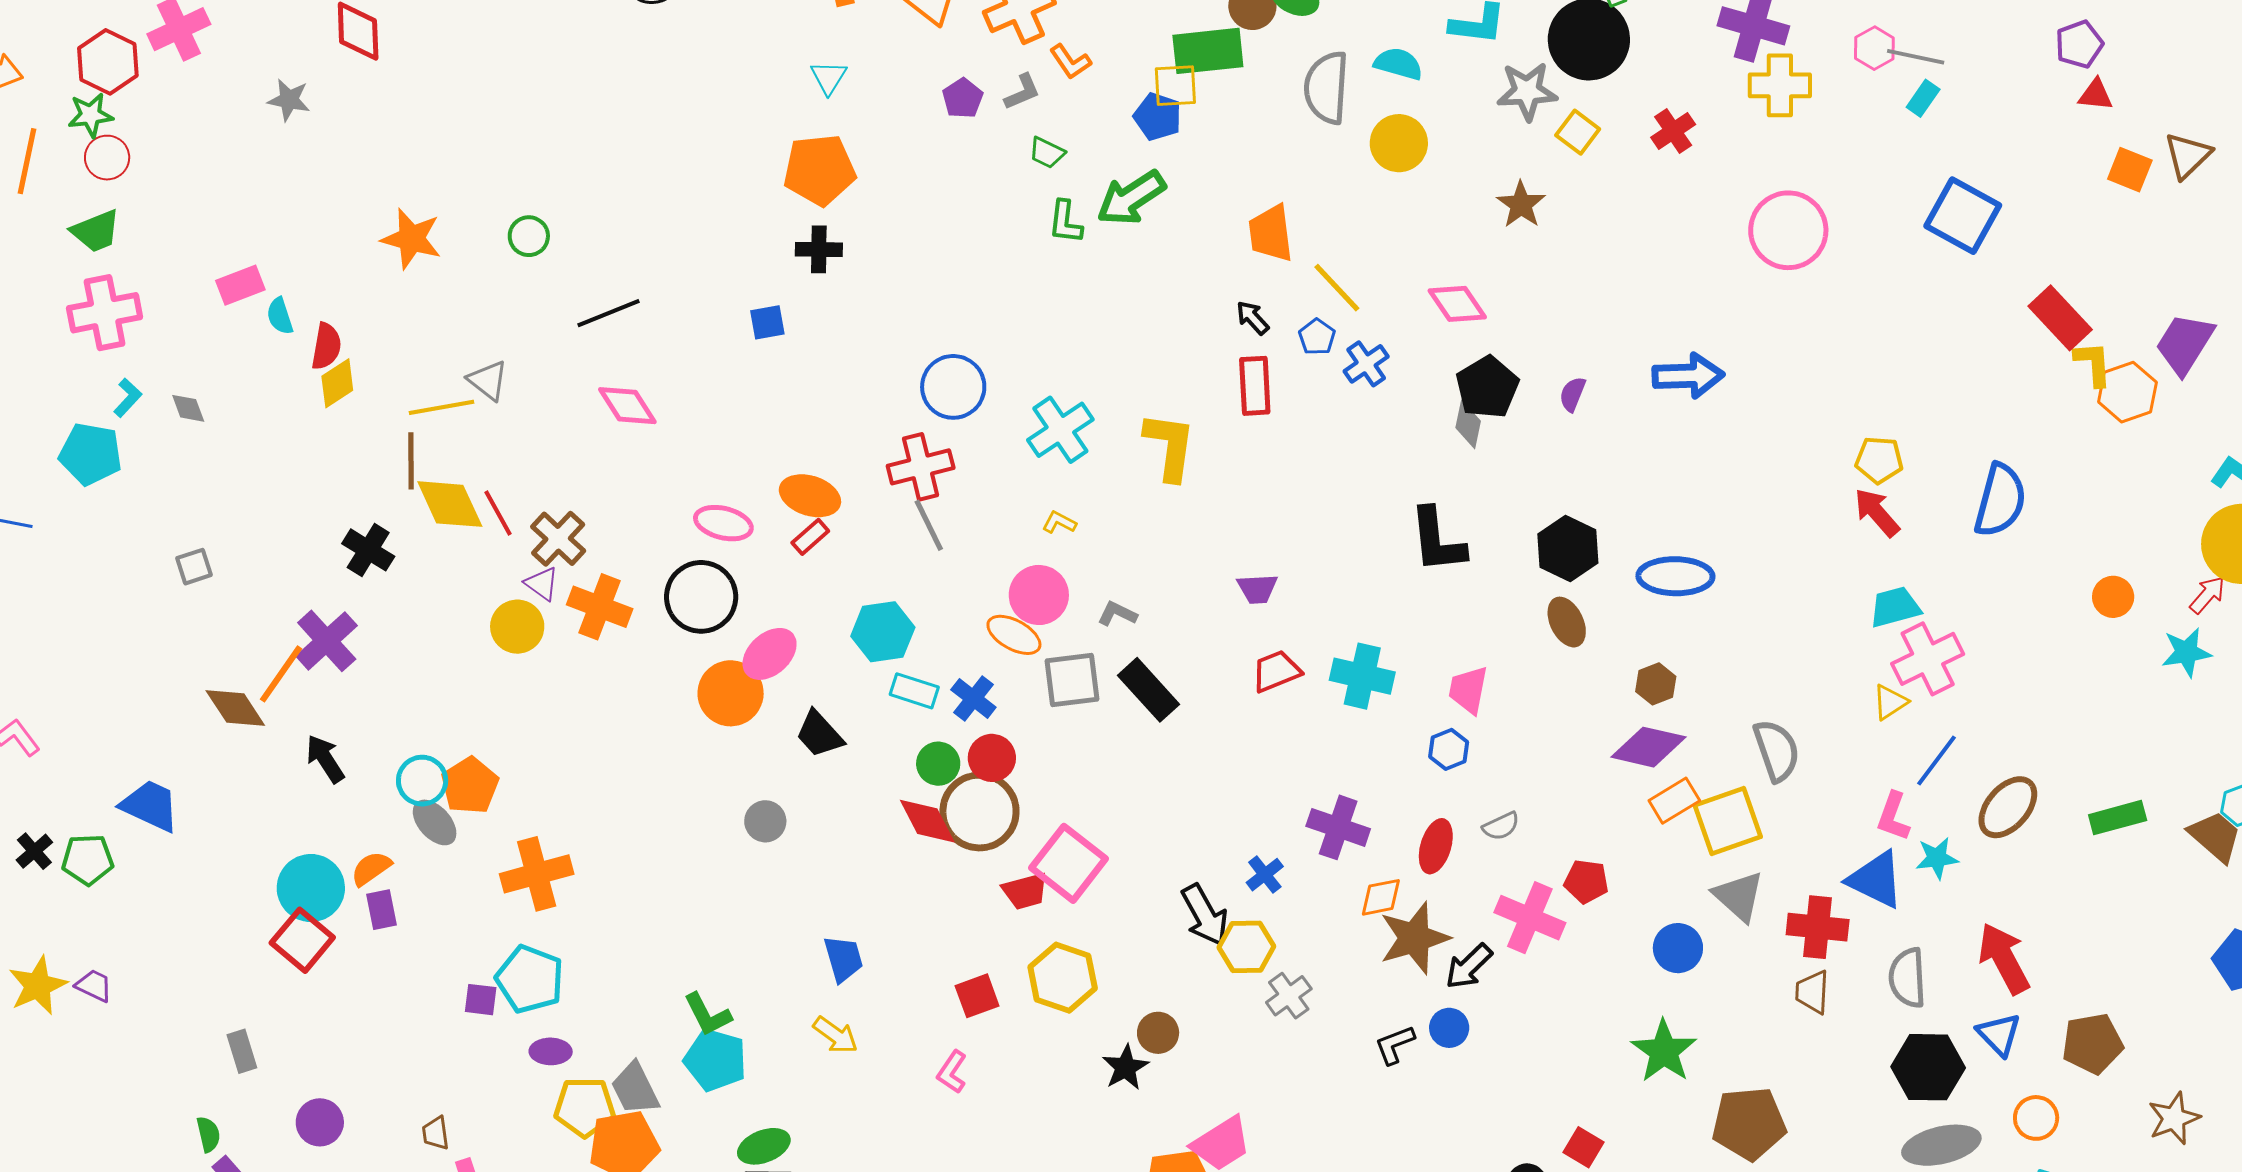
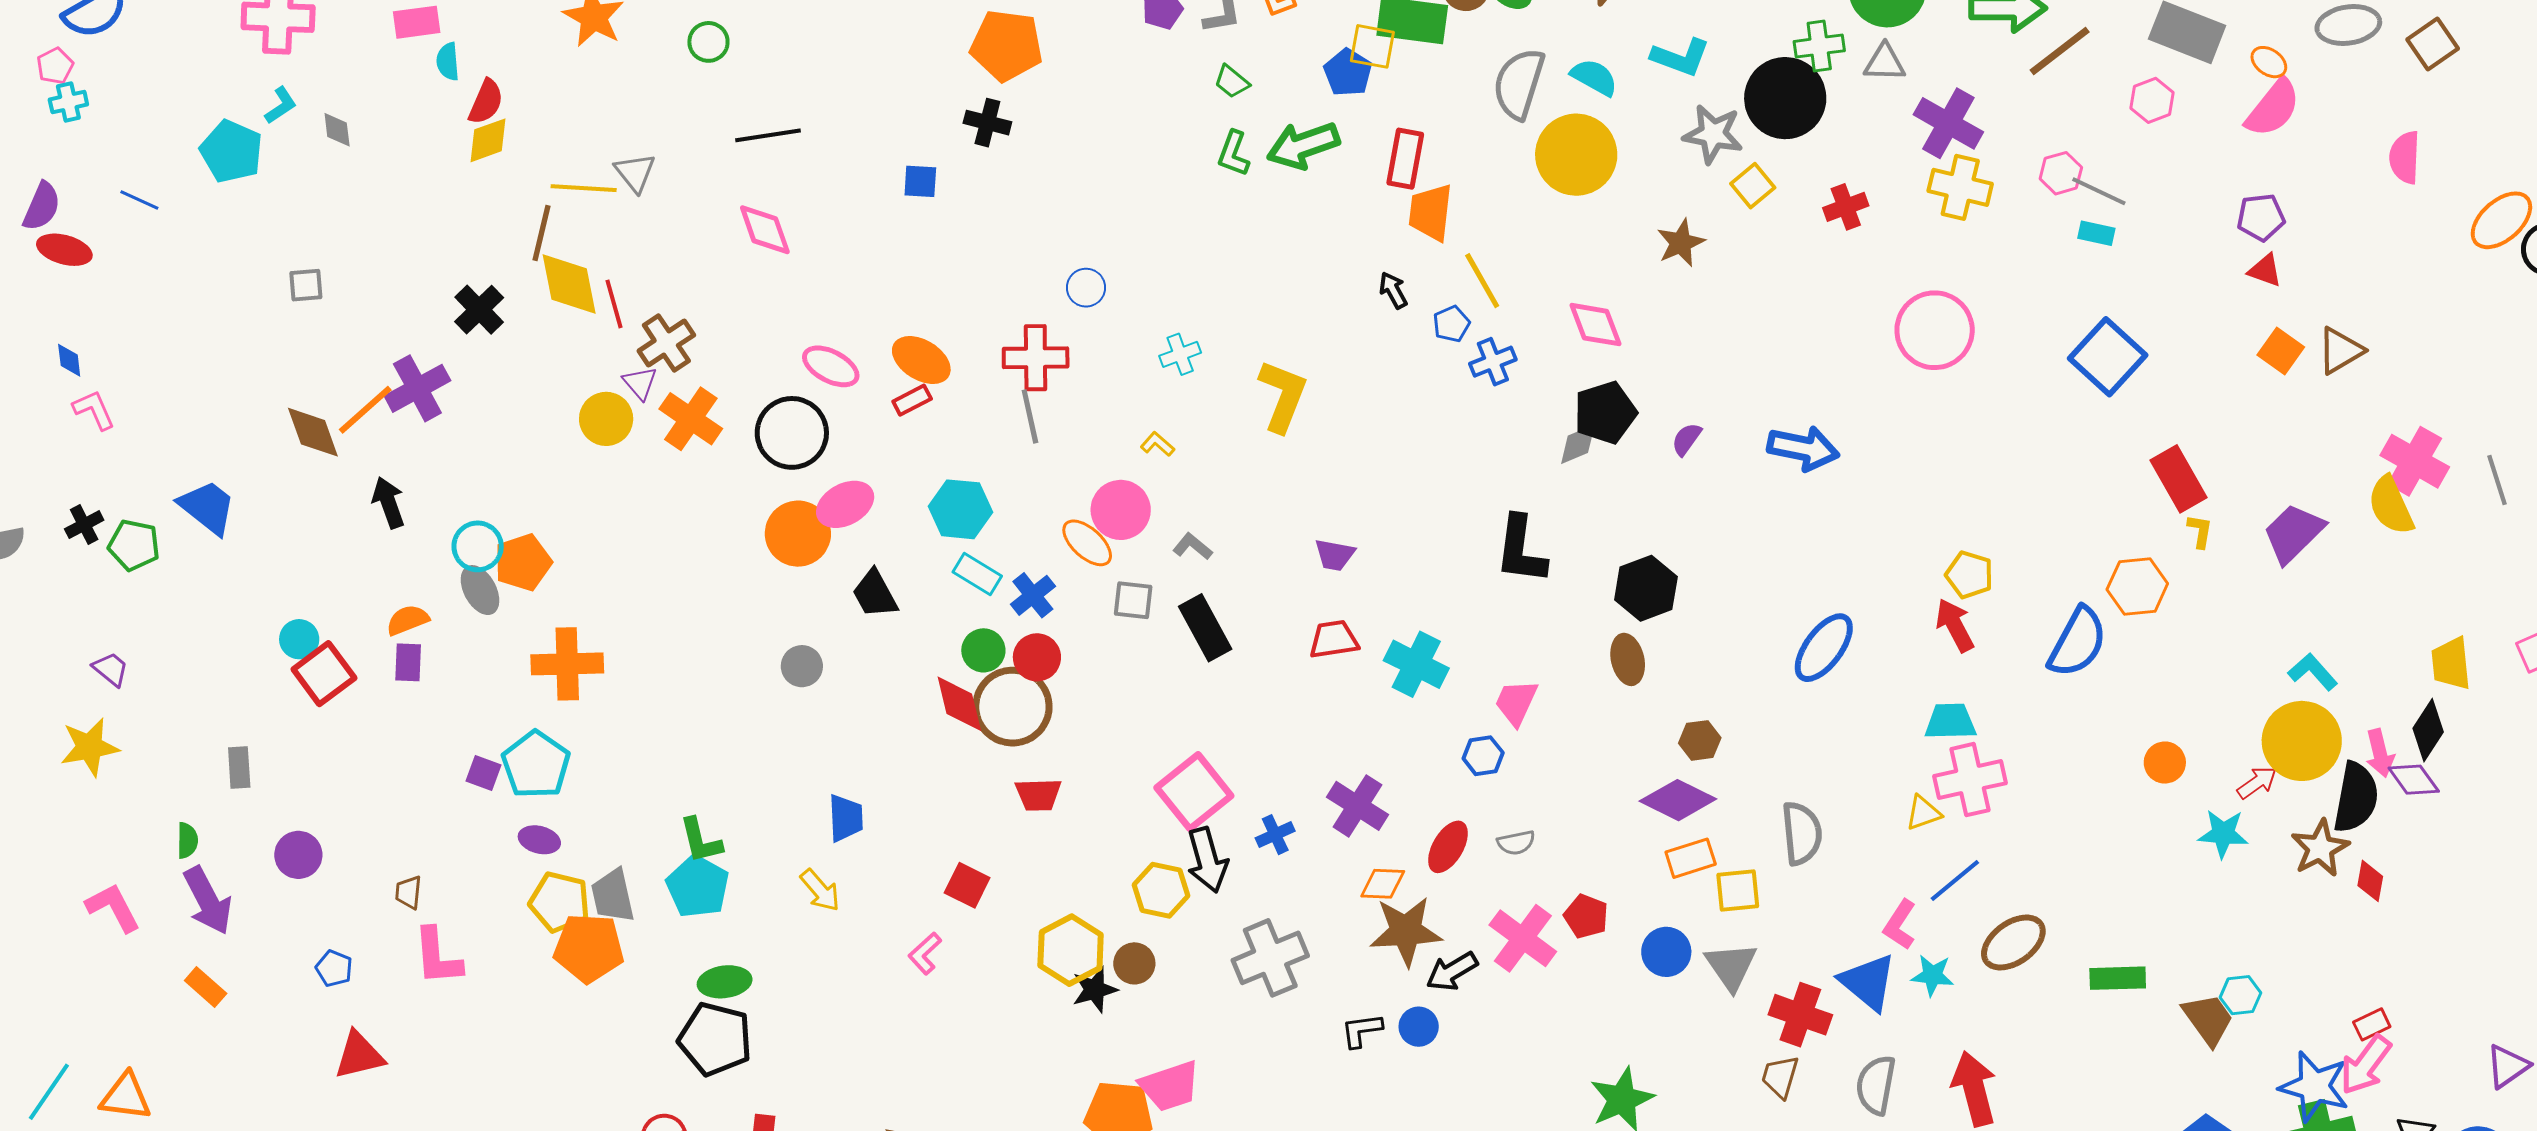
cyan rectangle: (1923, 98) -> (2096, 233), turned 54
yellow circle: (1399, 143) -> (1576, 155), size x1.4
yellow L-shape: (2093, 364) -> (2200, 531), size x0.7
red rectangle: (1255, 386) -> (1405, 159), moved
blue circle: (953, 387) -> (1086, 288), size x0.6
orange hexagon: (2127, 392) -> (2137, 586), moved
gray diamond: (1468, 424) -> (1578, 444), turned 42
cyan cross: (1060, 430) -> (1180, 354), size x0.6
blue ellipse: (1675, 576) -> (1824, 648), moved, turned -68
gray square: (1072, 680) -> (1133, 600), size x0.7
yellow square: (1728, 821) -> (1738, 891), size x0.7
pink square: (1069, 863) -> (1194, 792), moved
cyan circle: (311, 888) -> (299, 639), moved, size x0.6
yellow hexagon: (1246, 947) -> (1161, 890), moved
blue circle: (1678, 948) -> (1666, 952), moved
yellow hexagon: (1063, 978) -> (1071, 950), moved
yellow star: (38, 986) -> (90, 747), moved
red square: (977, 996) -> (967, 885), turned 33
gray cross: (1289, 996) -> (1270, 958), size x1.6

